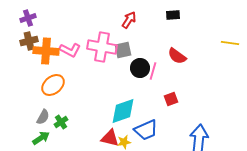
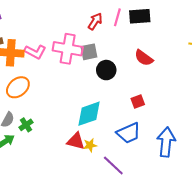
black rectangle: (173, 15) -> (140, 16), size x1.5
pink line: (153, 71) -> (117, 17), moved
blue trapezoid: (146, 130) -> (129, 133), moved

